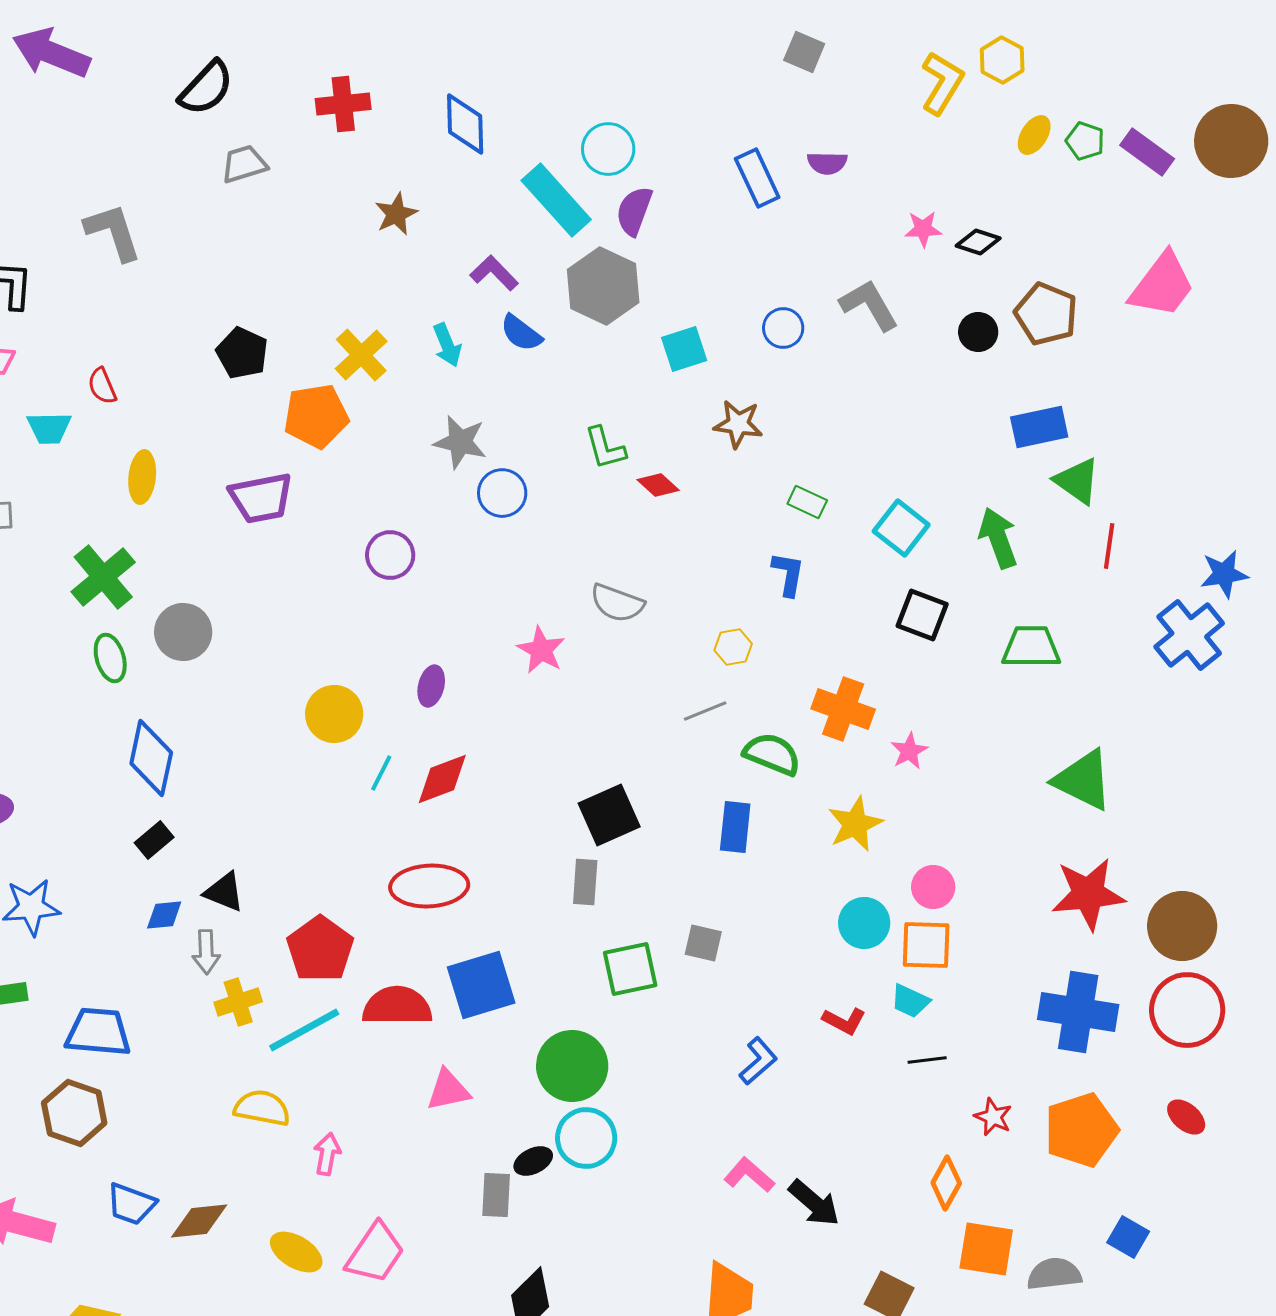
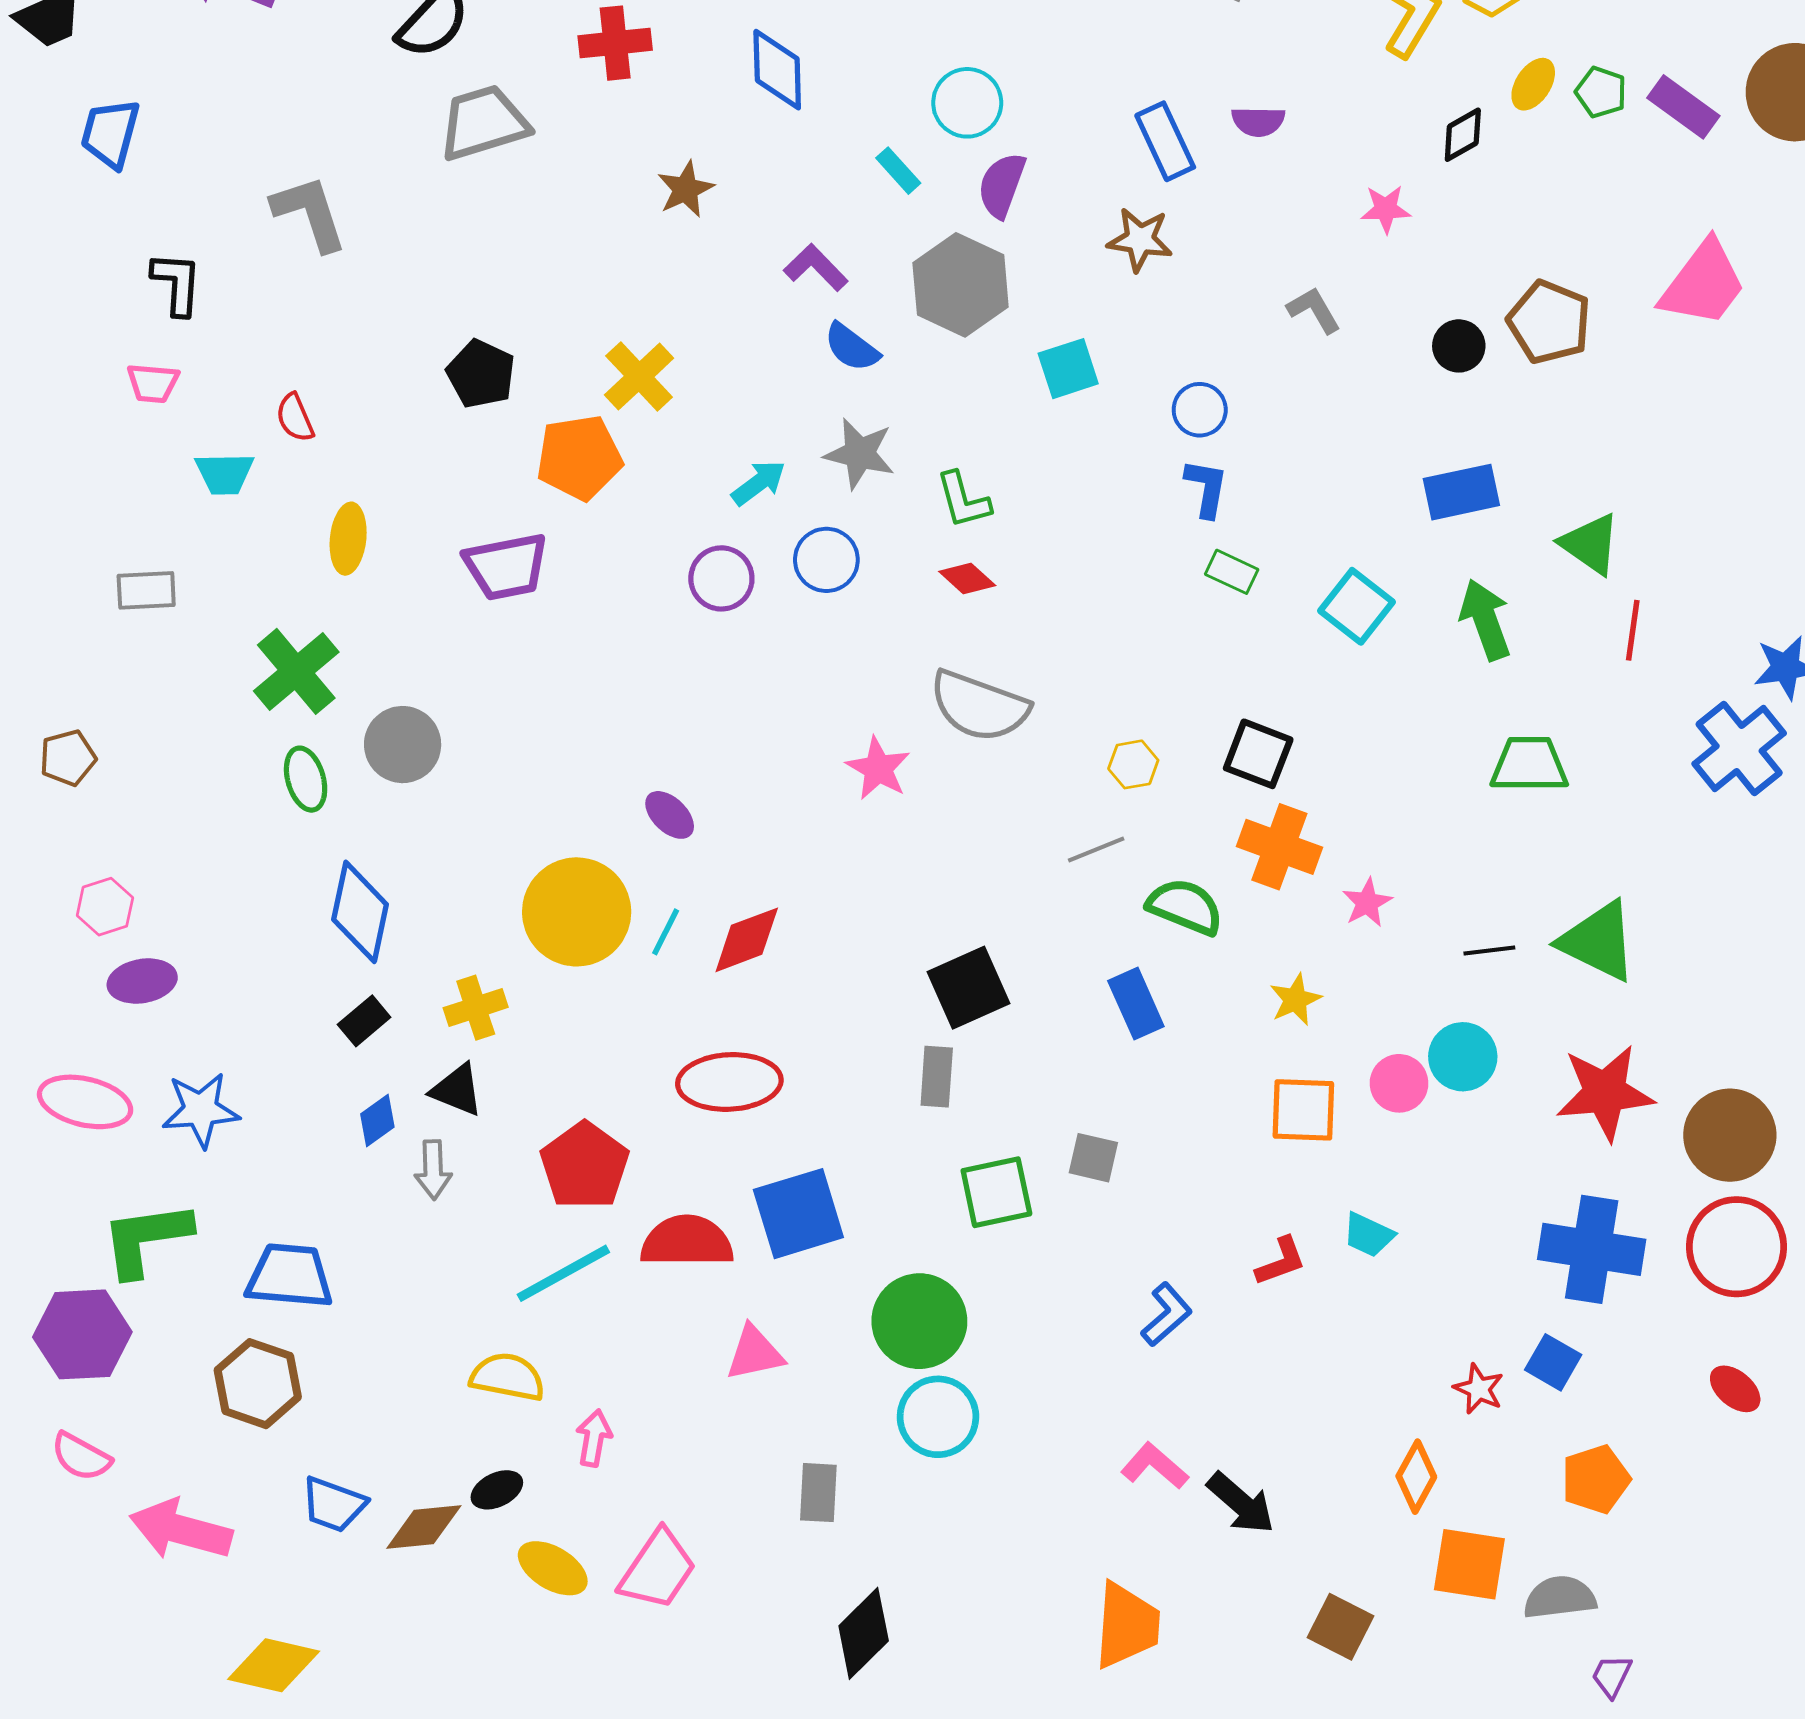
gray trapezoid: (244, 164) -> (484, 123), size x1.5
cyan rectangle: (556, 200) -> (898, 171), size x0.5
black diamond: (978, 242) -> (1463, 135), moved, turned -48
gray L-shape: (869, 305) -> (1314, 310), size x0.7
blue circle: (783, 328) -> (1200, 410), moved
cyan arrow: (447, 345) -> (759, 483), moved, turned -105
brown star: (738, 424) -> (1140, 240), moved
blue rectangle: (1039, 427) -> (1461, 492), moved
gray star: (460, 442) -> (860, 454), moved
red diamond: (658, 485) -> (967, 578), moved
purple circle: (390, 555) -> (721, 578), moved
blue L-shape: (788, 574) -> (1206, 488), moved
gray semicircle: (617, 603) -> (979, 706), size x1.4
black square: (922, 615) -> (1258, 754), moved
purple ellipse: (431, 686) -> (670, 815), moved, turned -60
yellow circle: (334, 714) -> (577, 912), moved, size x1.4
yellow star: (855, 824) -> (1295, 1000), size x0.7
blue rectangle: (735, 827) -> (1136, 1004), turned -30
blue diamond: (164, 915) -> (377, 1121), turned -30
cyan circle: (864, 923) -> (1463, 1057), moved
orange square: (926, 945) -> (1303, 1110), moved
yellow cross: (238, 1002) -> (476, 1008), moved
red L-shape: (844, 1021) -> (1281, 1261), turned -48
black line: (927, 1060) -> (1489, 950), moved
orange pentagon: (1081, 1130) -> (1596, 1479), moved, size x0.7
black ellipse: (533, 1161) -> (497, 1490), moved
blue square: (1128, 1237) -> (1553, 1362), moved

